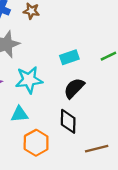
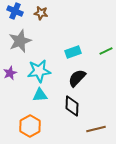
cyan triangle: (19, 114) -> (40, 95), moved
orange hexagon: (36, 143) -> (30, 126), moved

